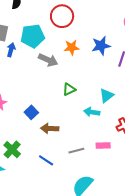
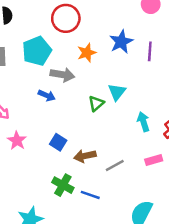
blue arrow: (11, 50) -> (47, 95), moved, turned 112
cyan triangle: (107, 96) -> (117, 92), moved
cyan arrow: (92, 112) -> (143, 122), moved, turned 77
green cross: (12, 150) -> (63, 185), moved
gray line: (76, 151) -> (115, 165), moved

